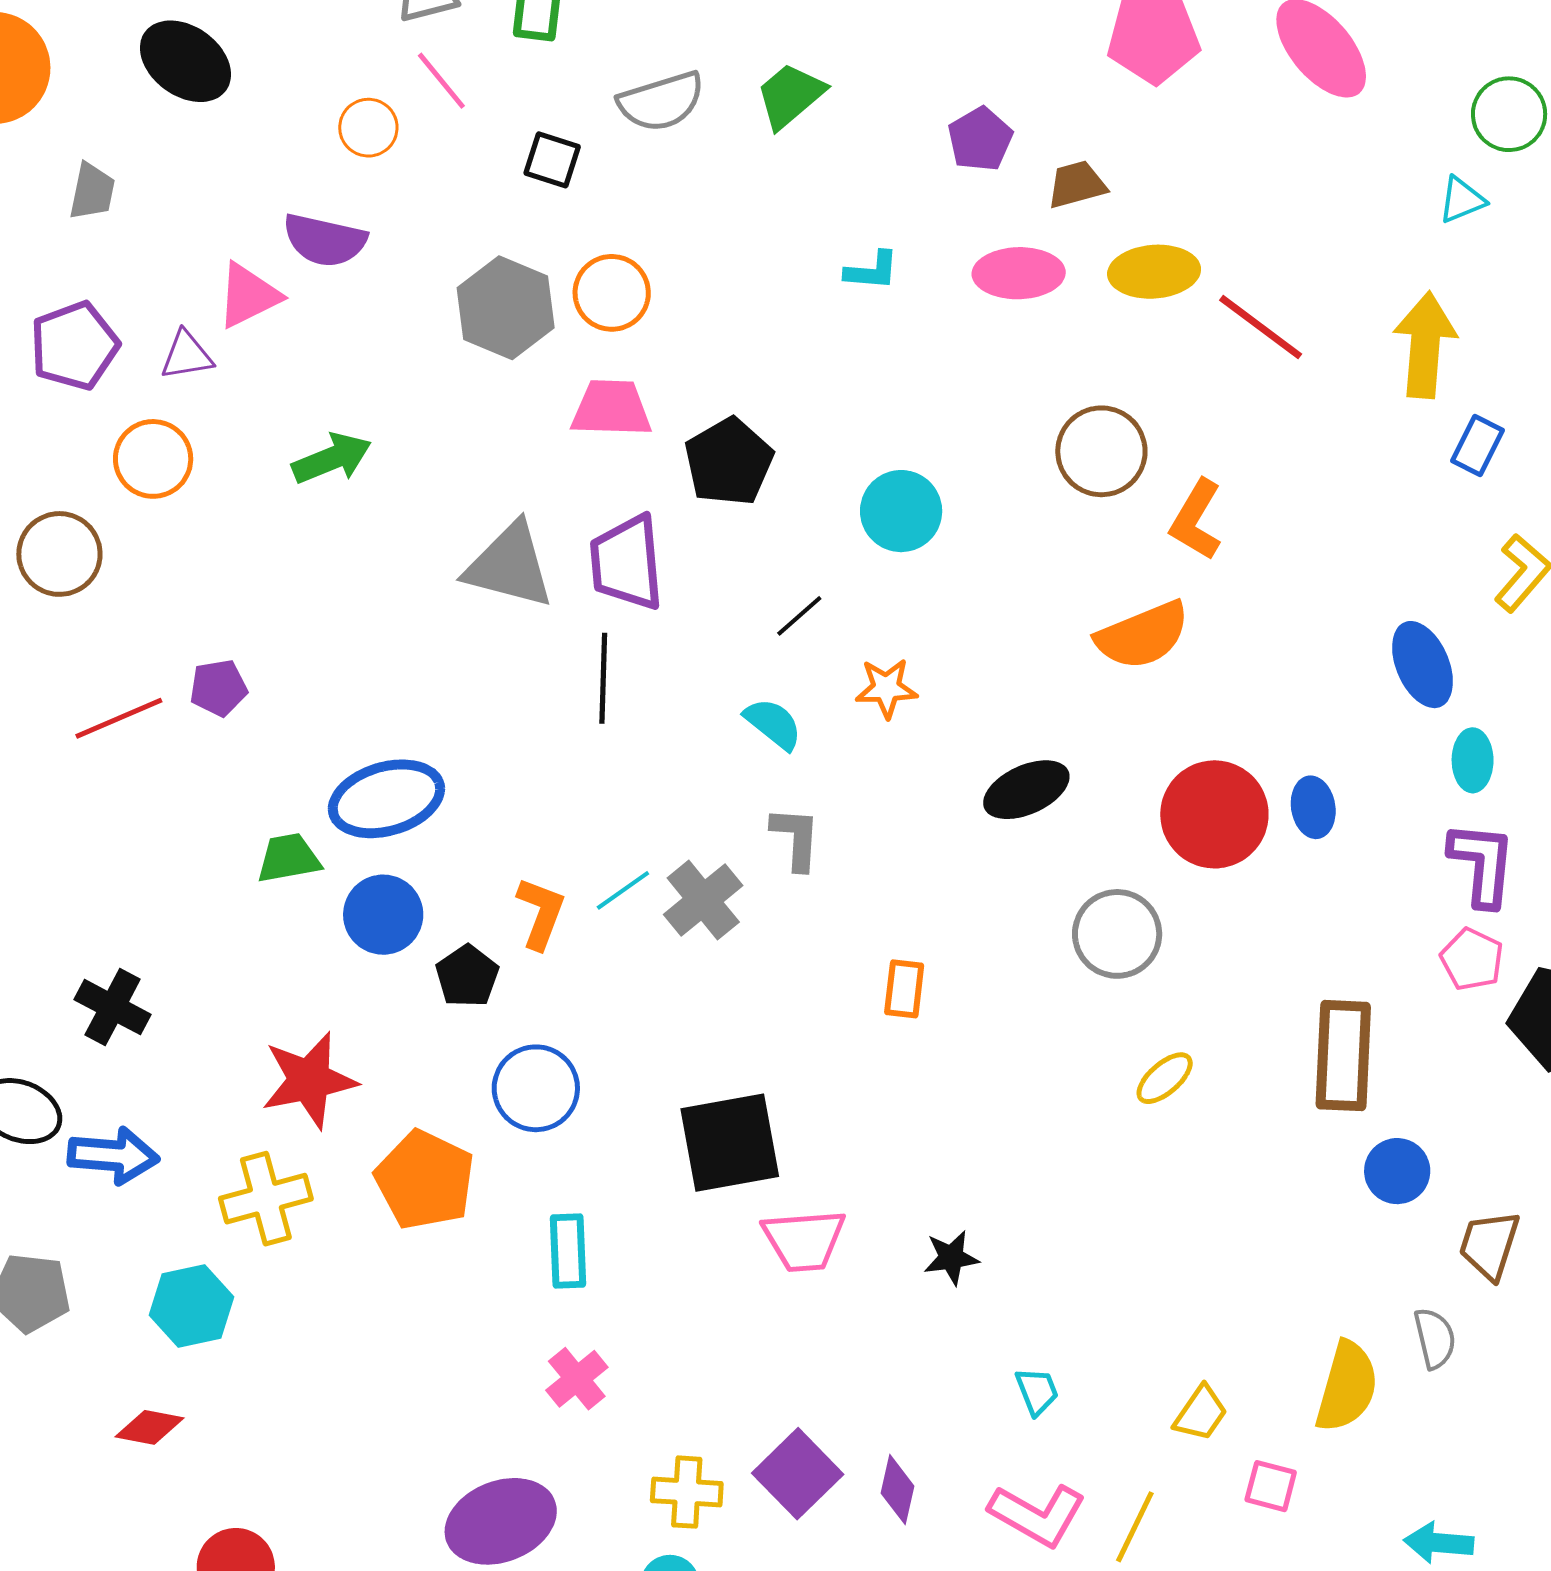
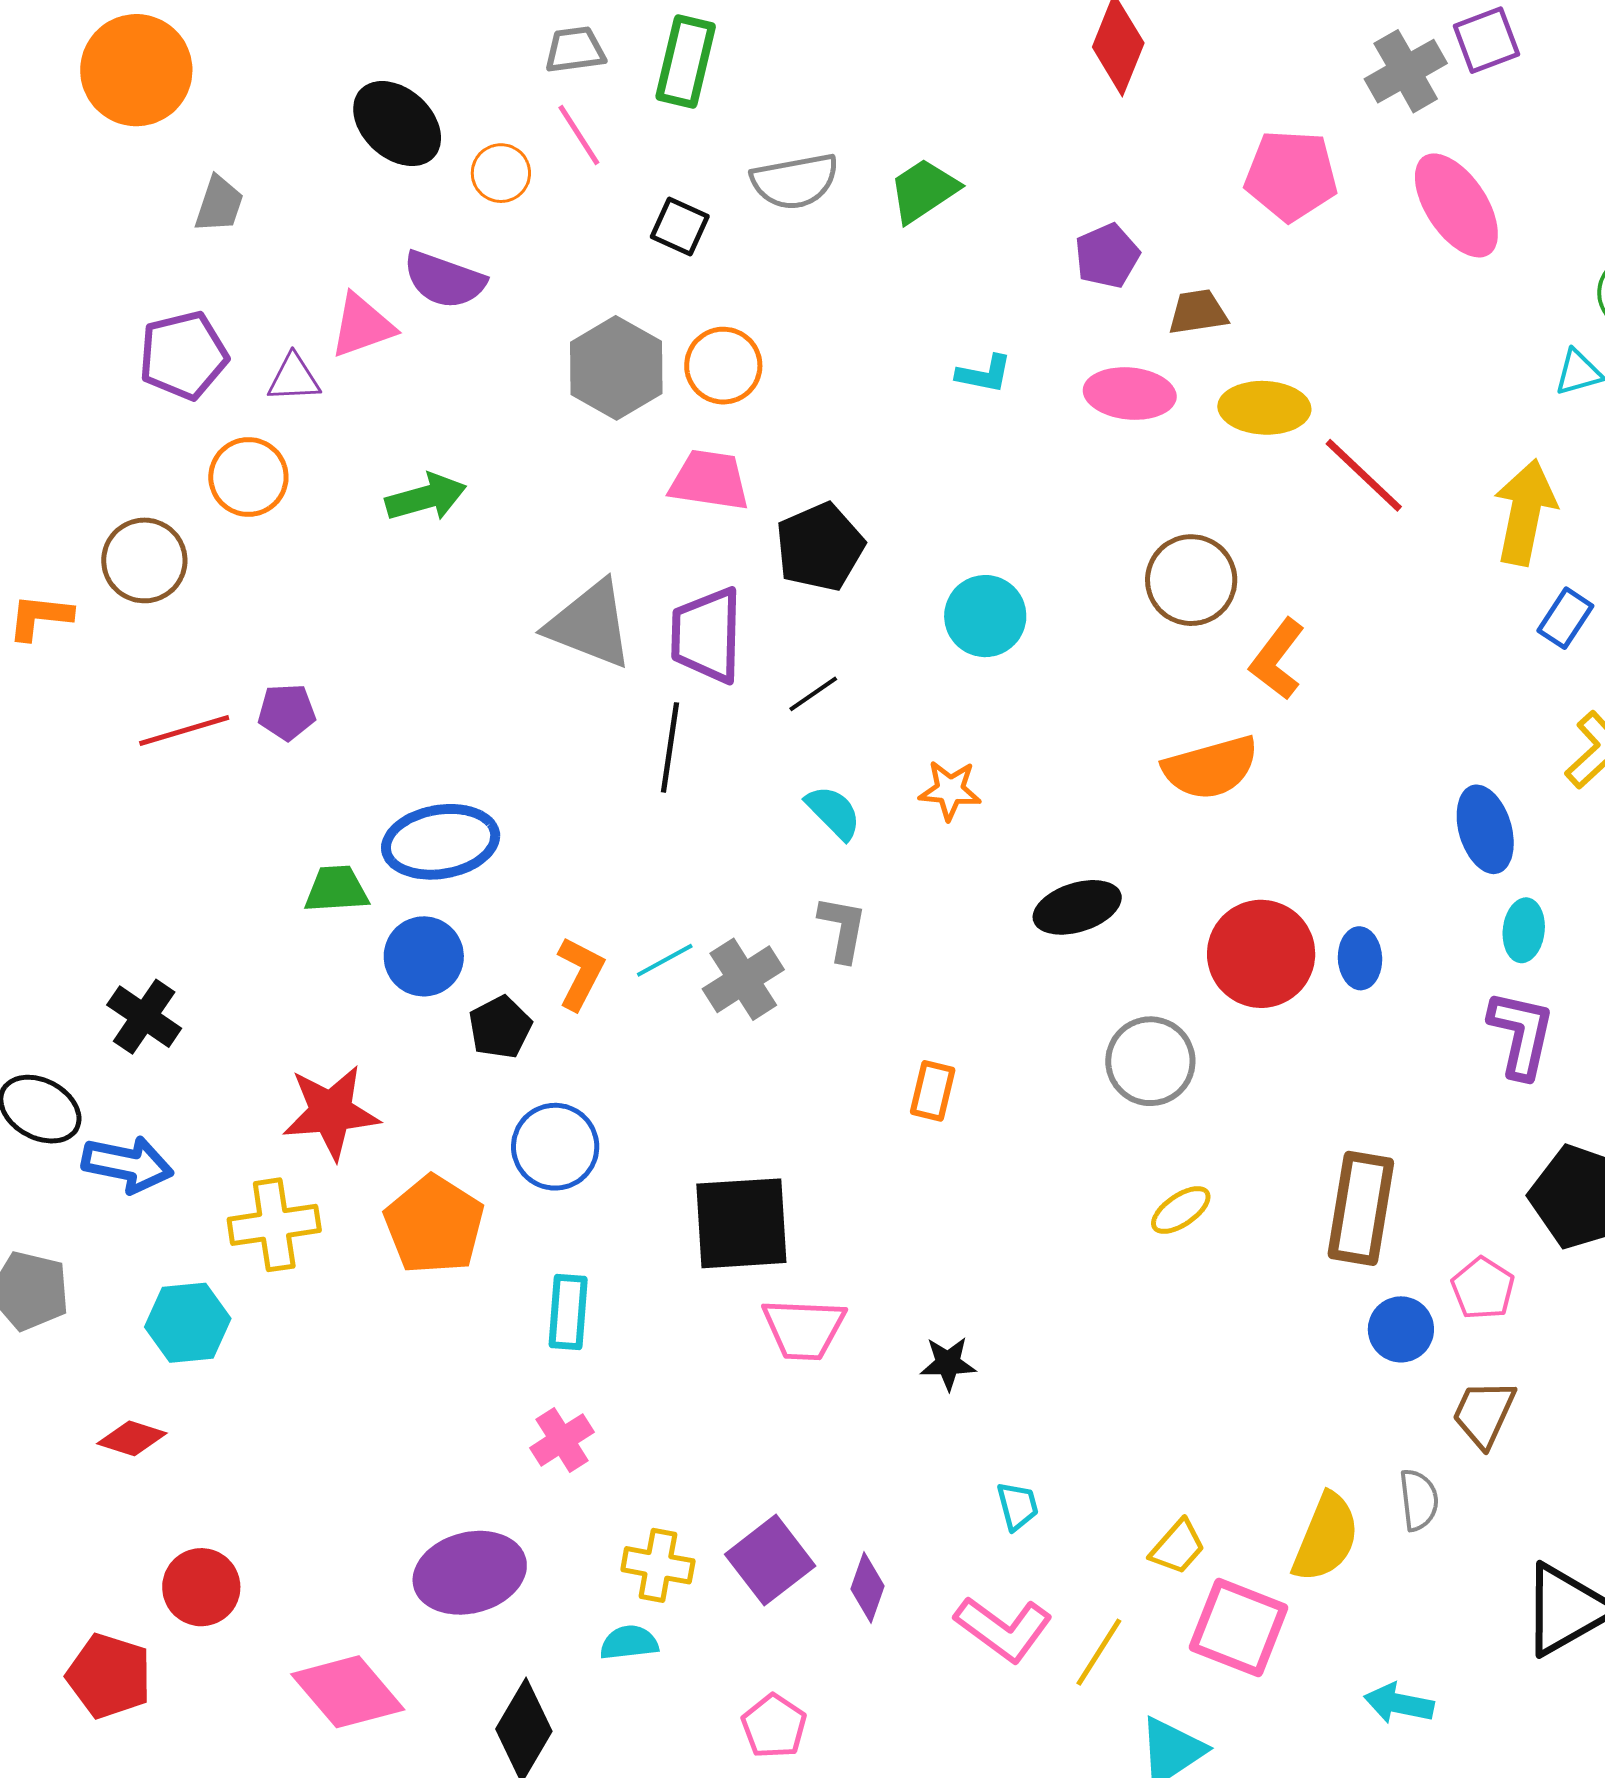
black ellipse: (185, 61) -> (397, 124), moved
black line: (799, 616) -> (813, 694), moved
pink pentagon: (1472, 959) -> (1483, 1288), moved
pink square: (1271, 1486) -> (1239, 1628), size x1.8

